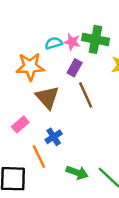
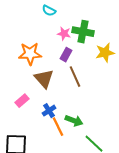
cyan semicircle: (54, 43) -> (49, 11), moved, turned -136
orange line: (39, 156) -> (58, 127), moved
green arrow: (77, 173) -> (74, 121), moved

